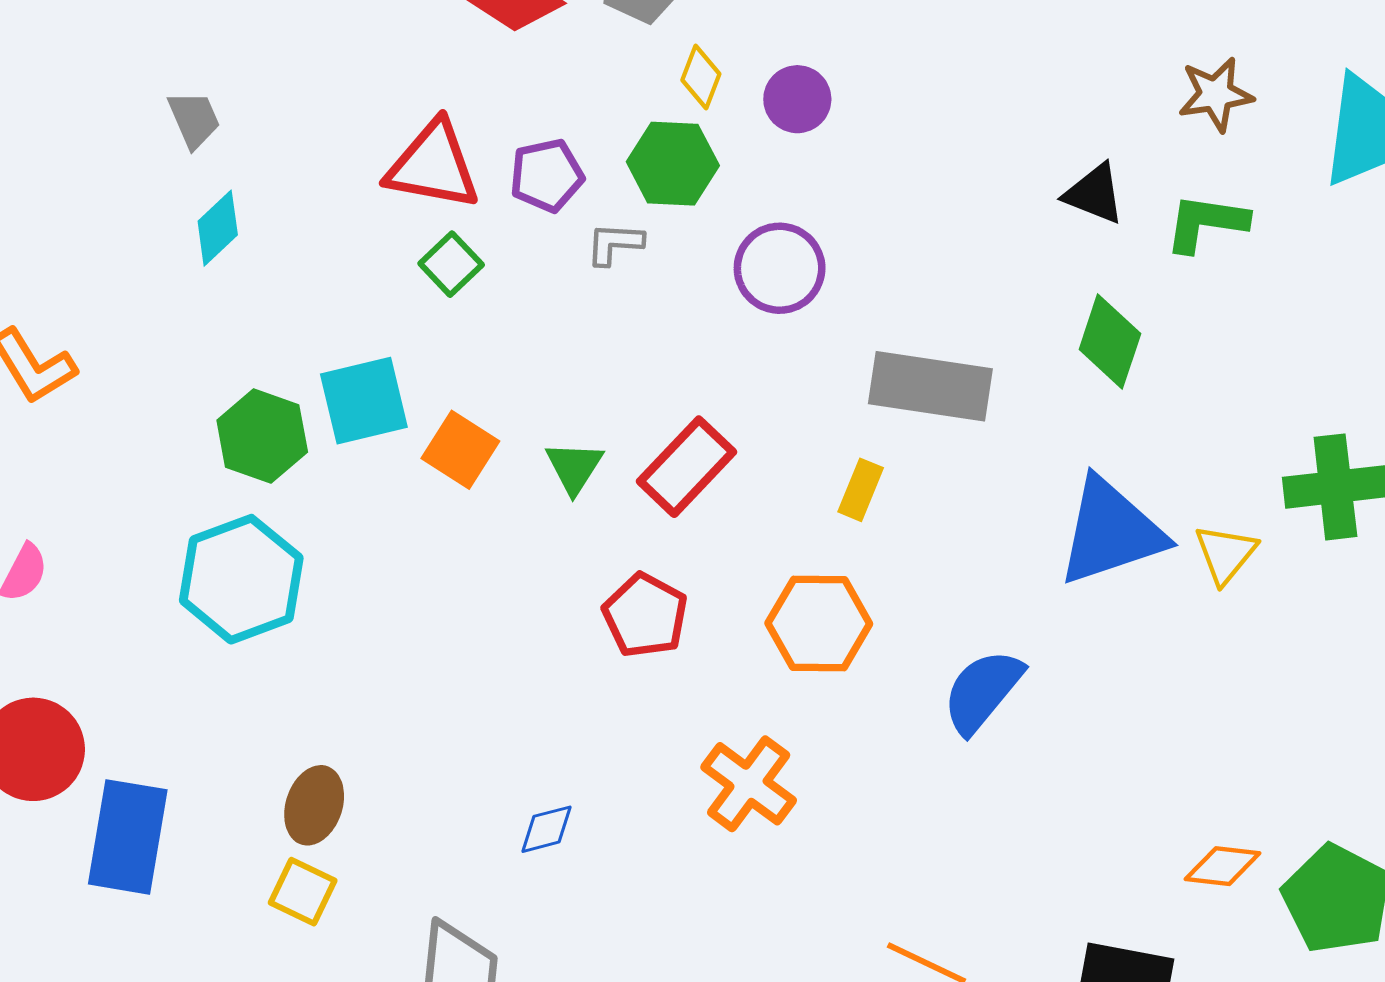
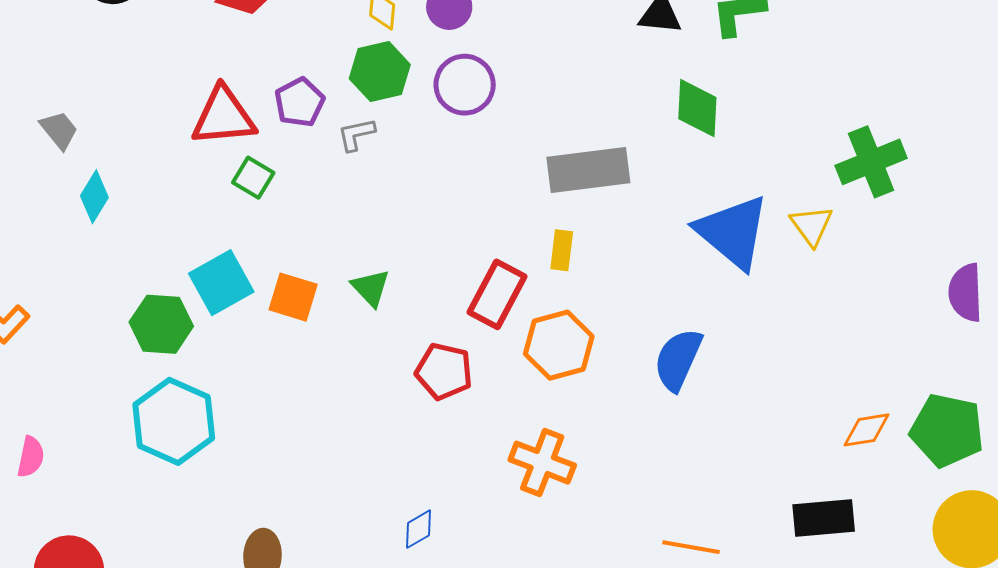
purple circle: (780, 268) -> (465, 85), moved
red rectangle: (686, 467) -> (497, 294), moved
blue triangle: (1111, 532) -> (733, 232), turned -46

